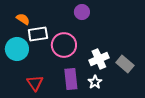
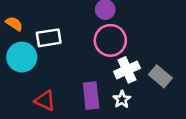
orange semicircle: (23, 19) -> (14, 24), moved
pink circle: (64, 45) -> (110, 40), moved
red triangle: (35, 83) -> (45, 101), turned -30

